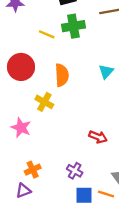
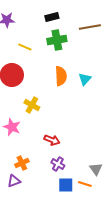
yellow line: (47, 34) -> (25, 47), moved
orange semicircle: (62, 75) -> (61, 76), moved
red arrow: (98, 137) -> (52, 140), moved

